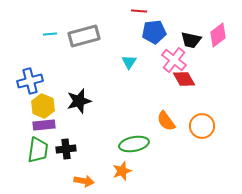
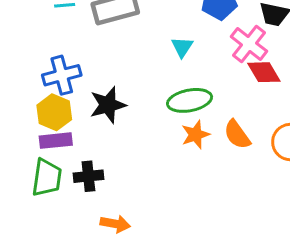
blue cross: (30, 81) -> (62, 75), moved
green ellipse: (134, 144) -> (190, 100), moved
orange star: (122, 171) -> (195, 135), moved

